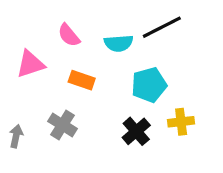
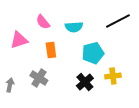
black line: (162, 27) -> (118, 21), moved
orange rectangle: (82, 80) -> (51, 50), turned 63

